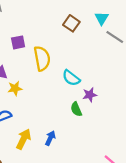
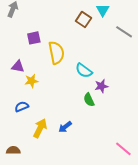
cyan triangle: (102, 18) -> (103, 10), moved
blue arrow: (50, 138) -> (65, 127), turned -152

